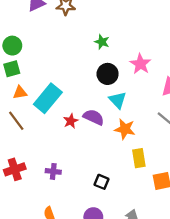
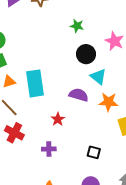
cyan rectangle: (48, 98) -> (35, 83), turned -40
red star: (71, 121) -> (58, 119), moved
red cross: (15, 169) -> (14, 133), moved, turned -36

